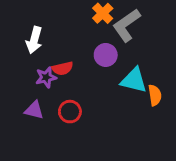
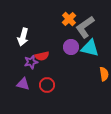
cyan triangle: (134, 80) -> (90, 48), moved

